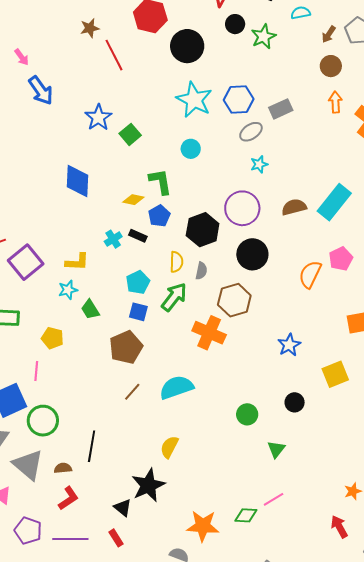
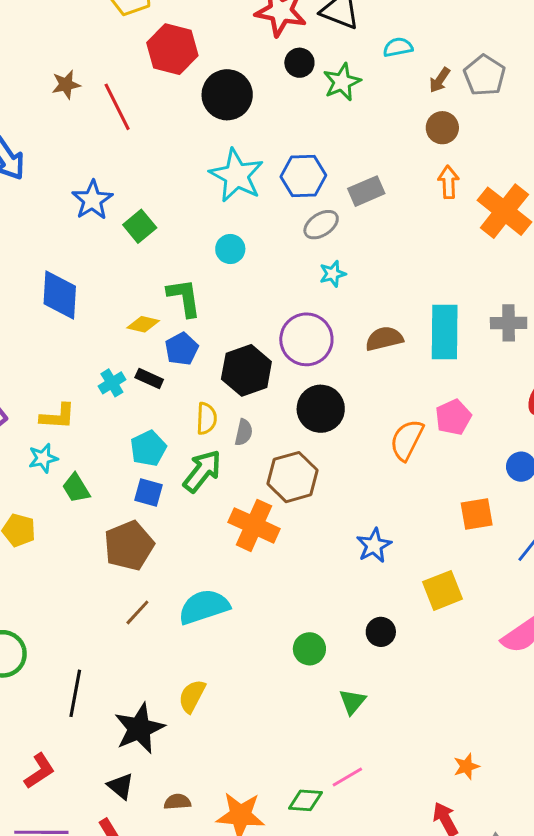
brown star: (90, 28) -> (66, 85), moved
cyan rectangle: (334, 202) -> (445, 332), turned -39
brown semicircle: (63, 468) -> (177, 802), moved
black star: (148, 485) -> (139, 728), moved

